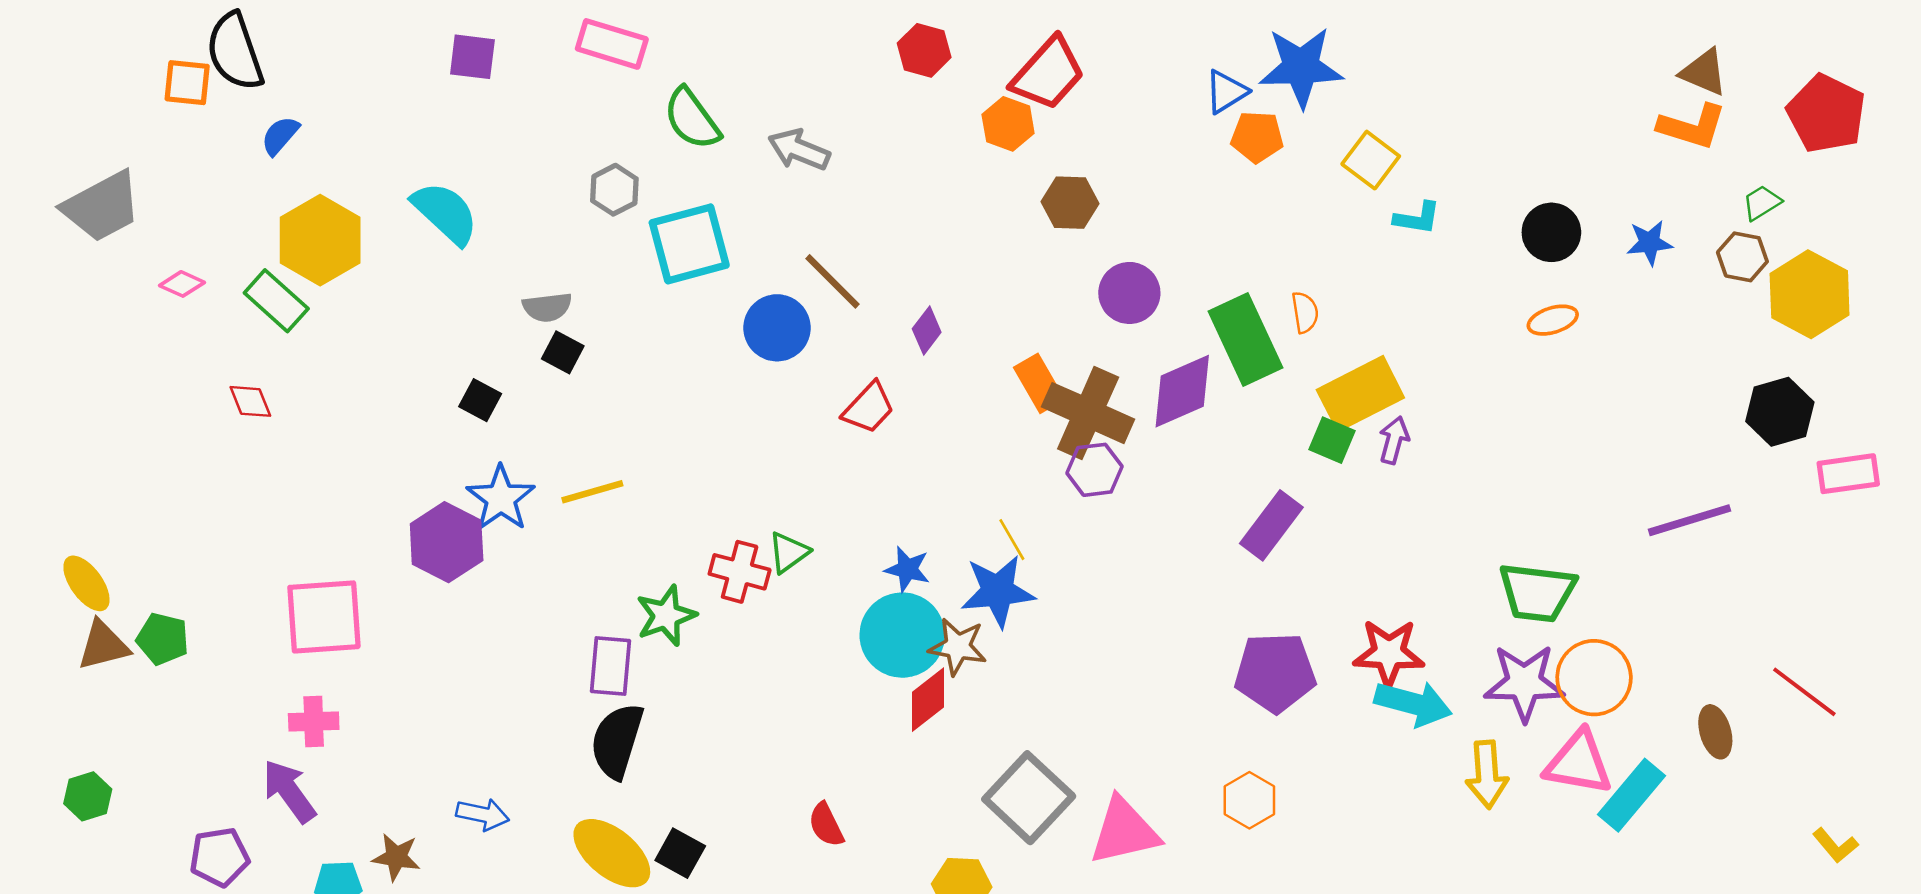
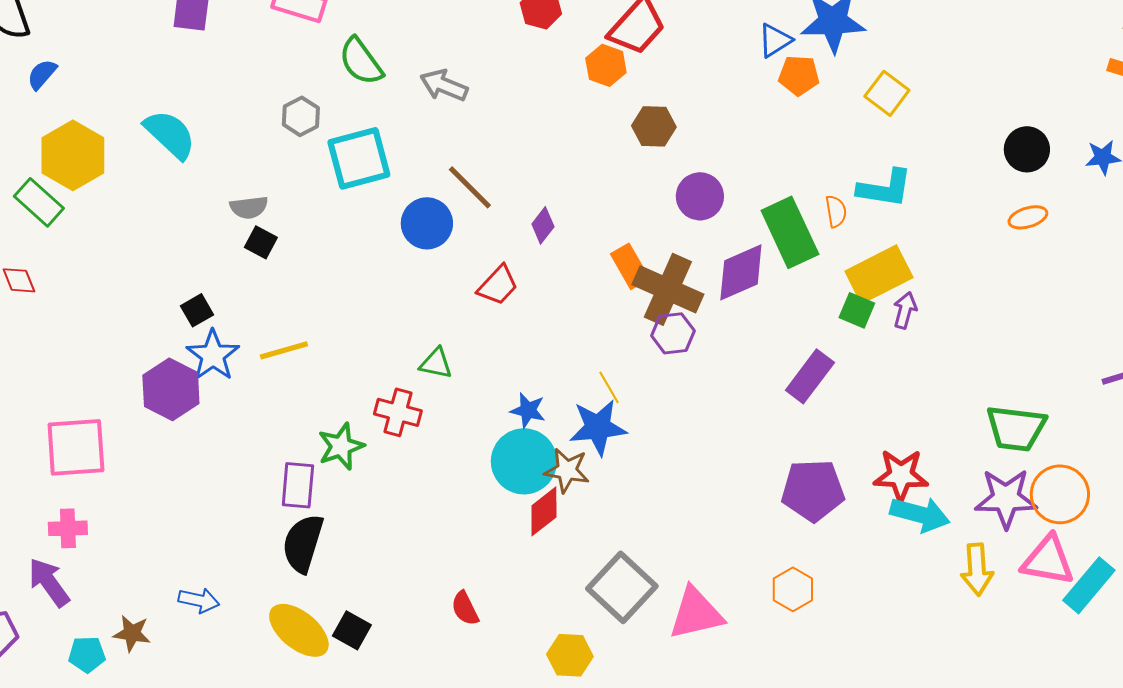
cyan L-shape: (1417, 218) -> (885, 188), moved, size x1.5
black square: (480, 400) -> (197, 310), moved, turned 32
green triangle: (789, 552) -> (436, 363), moved, turned 48

